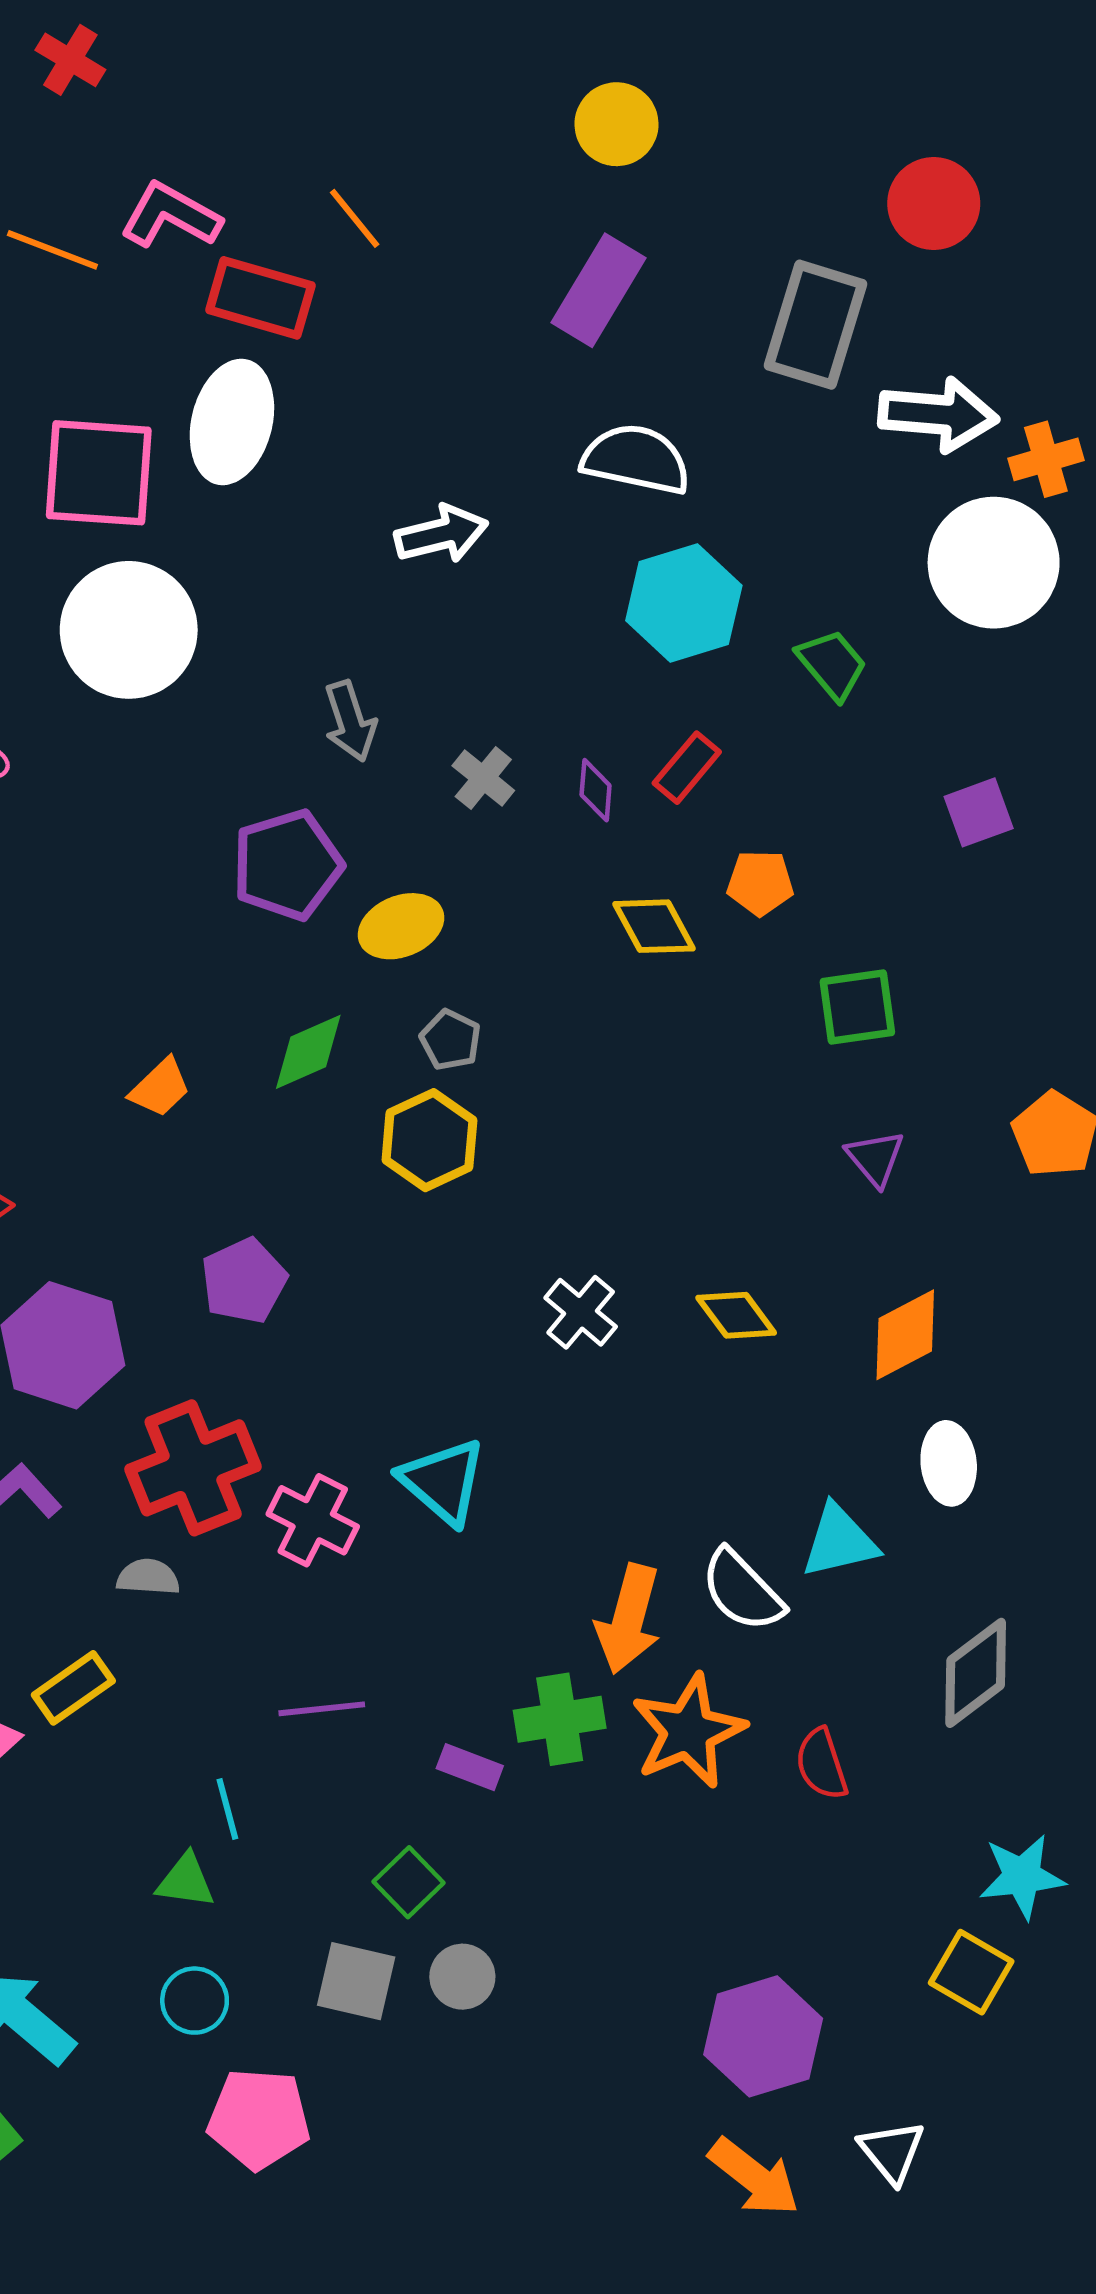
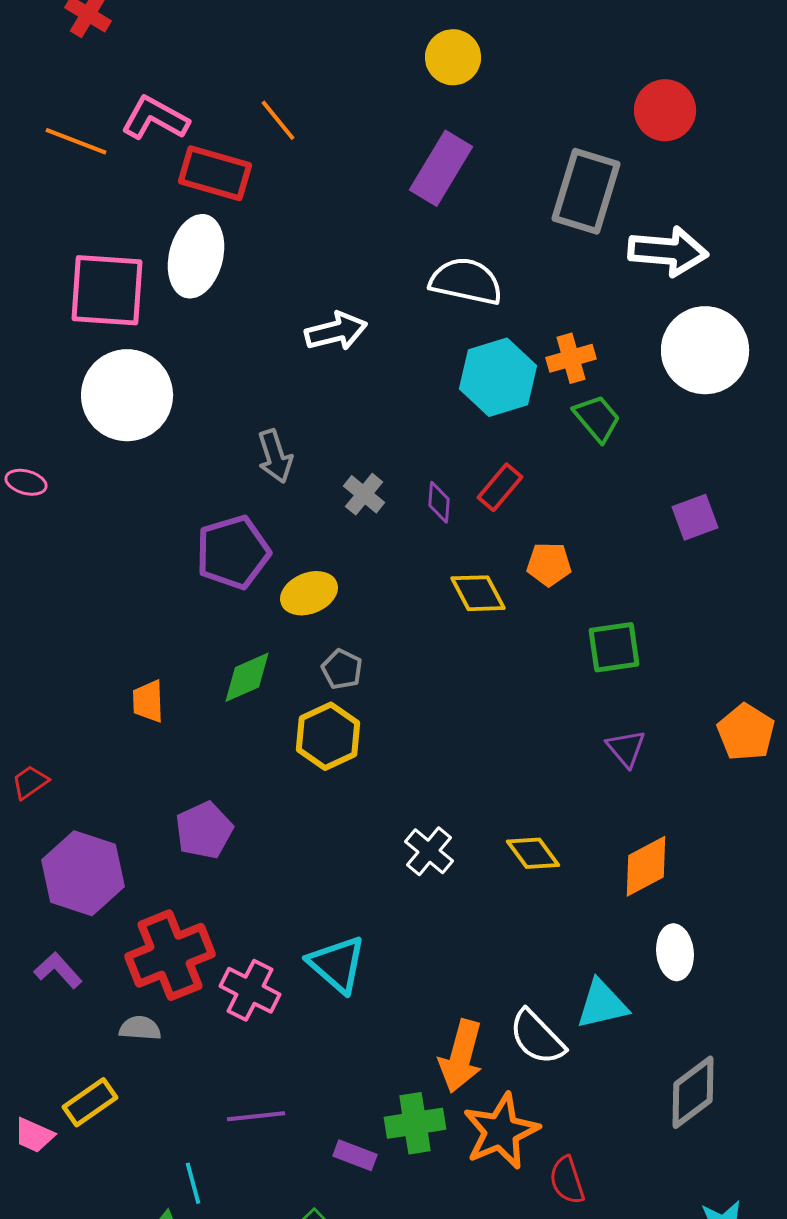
orange cross: (1046, 459) -> (571, 358), moved
orange trapezoid: (160, 1088) -> (148, 701), turned 132
red semicircle: (821, 1764) -> (567, 1180), moved

